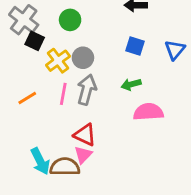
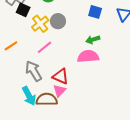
gray arrow: (87, 90) -> (34, 71), moved, turned -45
pink line: (63, 94) -> (44, 47), turned 42
orange line: (27, 98) -> (11, 46), moved
pink semicircle: (148, 112) -> (88, 56), moved

